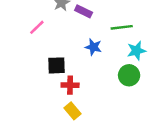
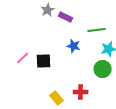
pink line: (37, 27) -> (23, 58), moved
red cross: (70, 85) -> (81, 92), moved

